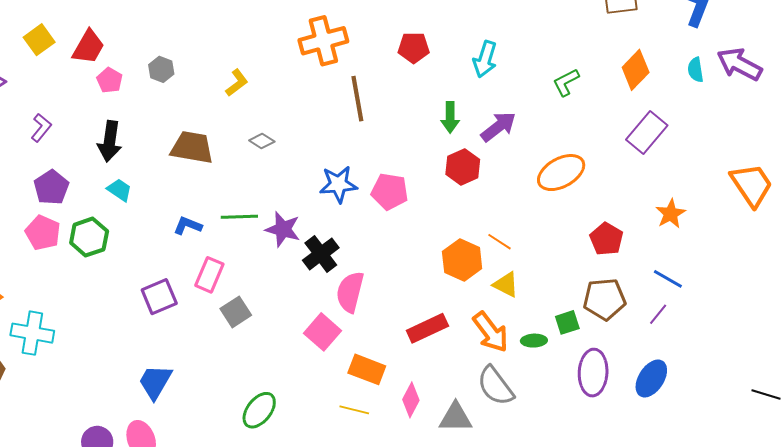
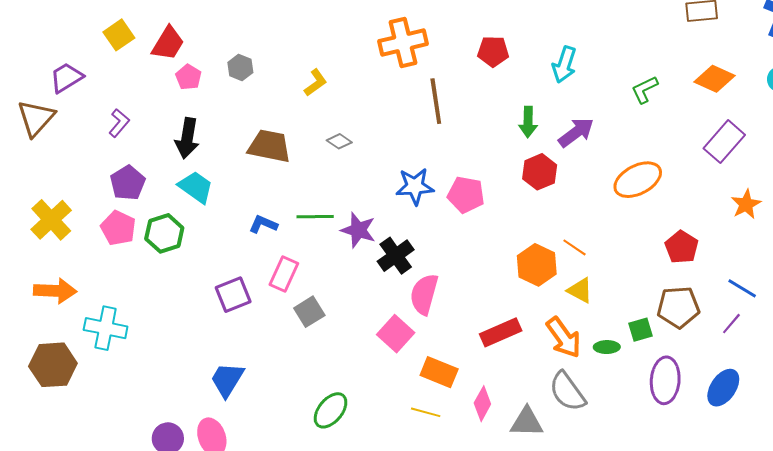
orange diamond: (636, 70) -> (715, 79), turned 69
cyan trapezoid: (119, 190) -> (196, 187), size x1.4
orange star: (671, 214) -> (746, 204), moved

